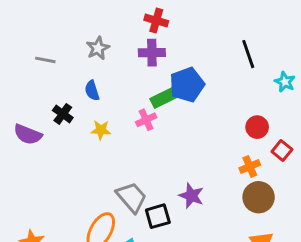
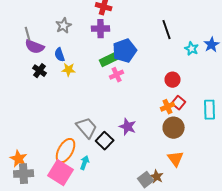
gray line: (45, 60) -> (28, 34), turned 64
pink cross: (146, 120) -> (117, 75), moved
yellow star: (101, 130) -> (69, 70), moved
purple semicircle: (28, 134) -> (35, 47), moved
red square: (282, 150) -> (179, 103), moved
black square: (158, 216) -> (105, 141), turned -30

